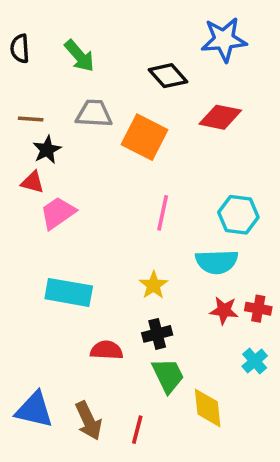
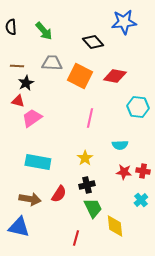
red diamond: (220, 117) -> (115, 76), moved
cyan hexagon: (238, 215) -> (138, 107), moved
cyan semicircle: (217, 262) -> (120, 145), size x0.7
red semicircle: (107, 350) -> (59, 194), turned 120
brown arrow: (88, 421) -> (30, 199), moved, turned -55

